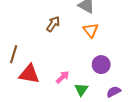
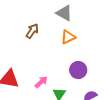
orange triangle: (91, 30) -> (68, 37), turned 42

